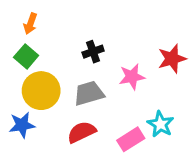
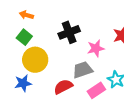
orange arrow: (30, 24) -> (26, 15), turned 88
black cross: (93, 52) -> (69, 32), size x1.5
gray trapezoid: (89, 93) -> (83, 70), moved

